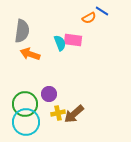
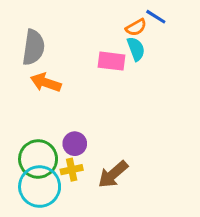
cyan semicircle: (60, 43) -> (136, 49), moved
yellow cross: (58, 113) -> (72, 170), moved

